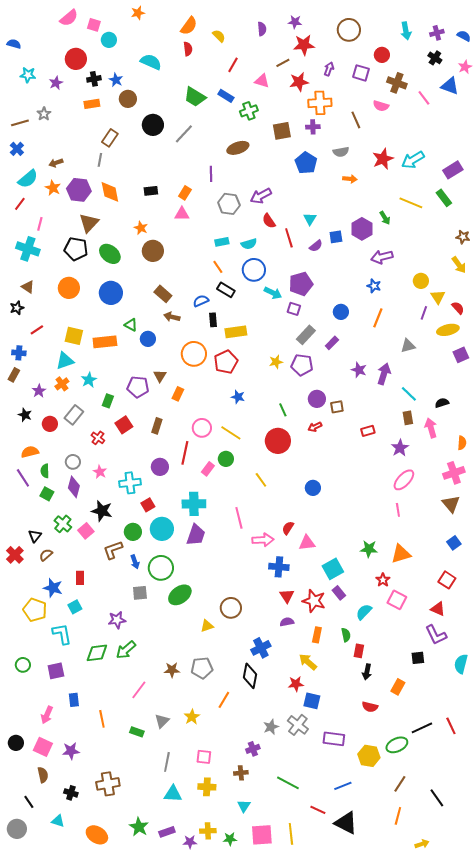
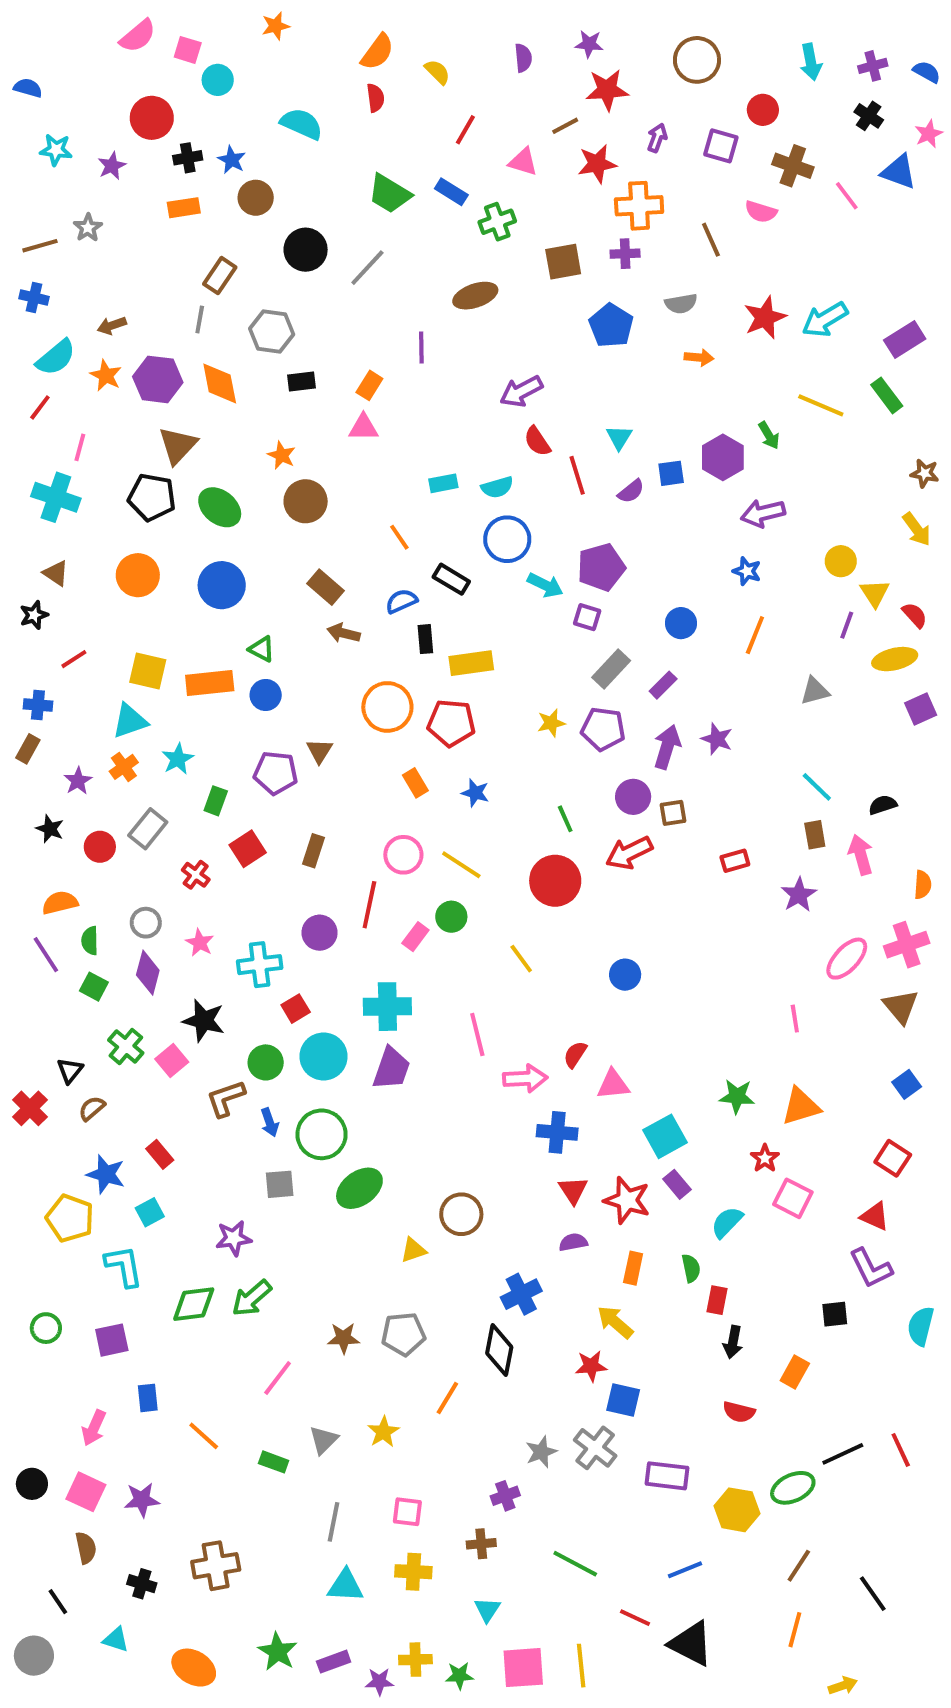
blue cross: (17, 149) -> (34, 298), turned -32
gray hexagon: (229, 204) -> (272, 332), moved
orange line: (218, 267) -> (399, 537), moved
blue circle: (148, 339) -> (266, 695), moved
red pentagon: (226, 362) -> (451, 723), turned 30
purple arrow: (384, 374) -> (667, 747), moved
orange rectangle: (178, 394) -> (415, 783), moved, turned -56
red arrow: (315, 427) -> (629, 853), size x1.6
pink ellipse: (404, 480) -> (847, 959), moved
red rectangle: (80, 578) -> (160, 1154), turned -40
orange line: (102, 719) -> (204, 1436), turned -36

